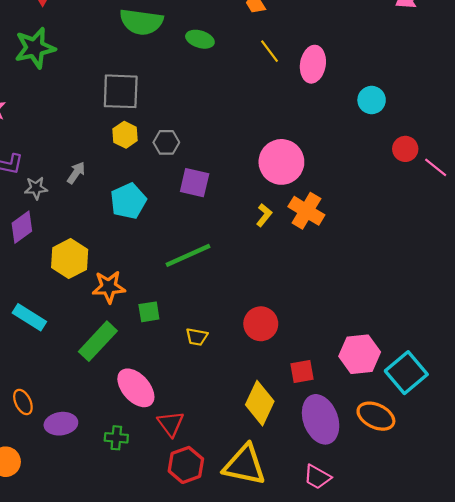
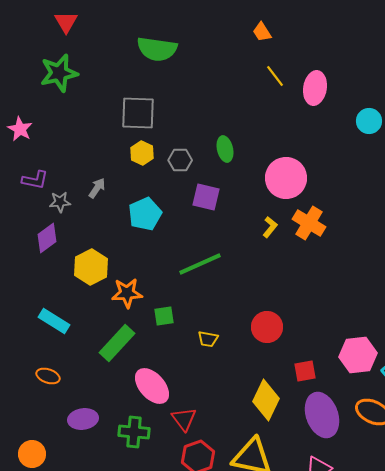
green ellipse: (200, 39) -> (225, 149), moved, turned 60
orange ellipse: (23, 402) -> (48, 376), moved, turned -45
green cross: (116, 438) -> (134, 432), size x1.4

